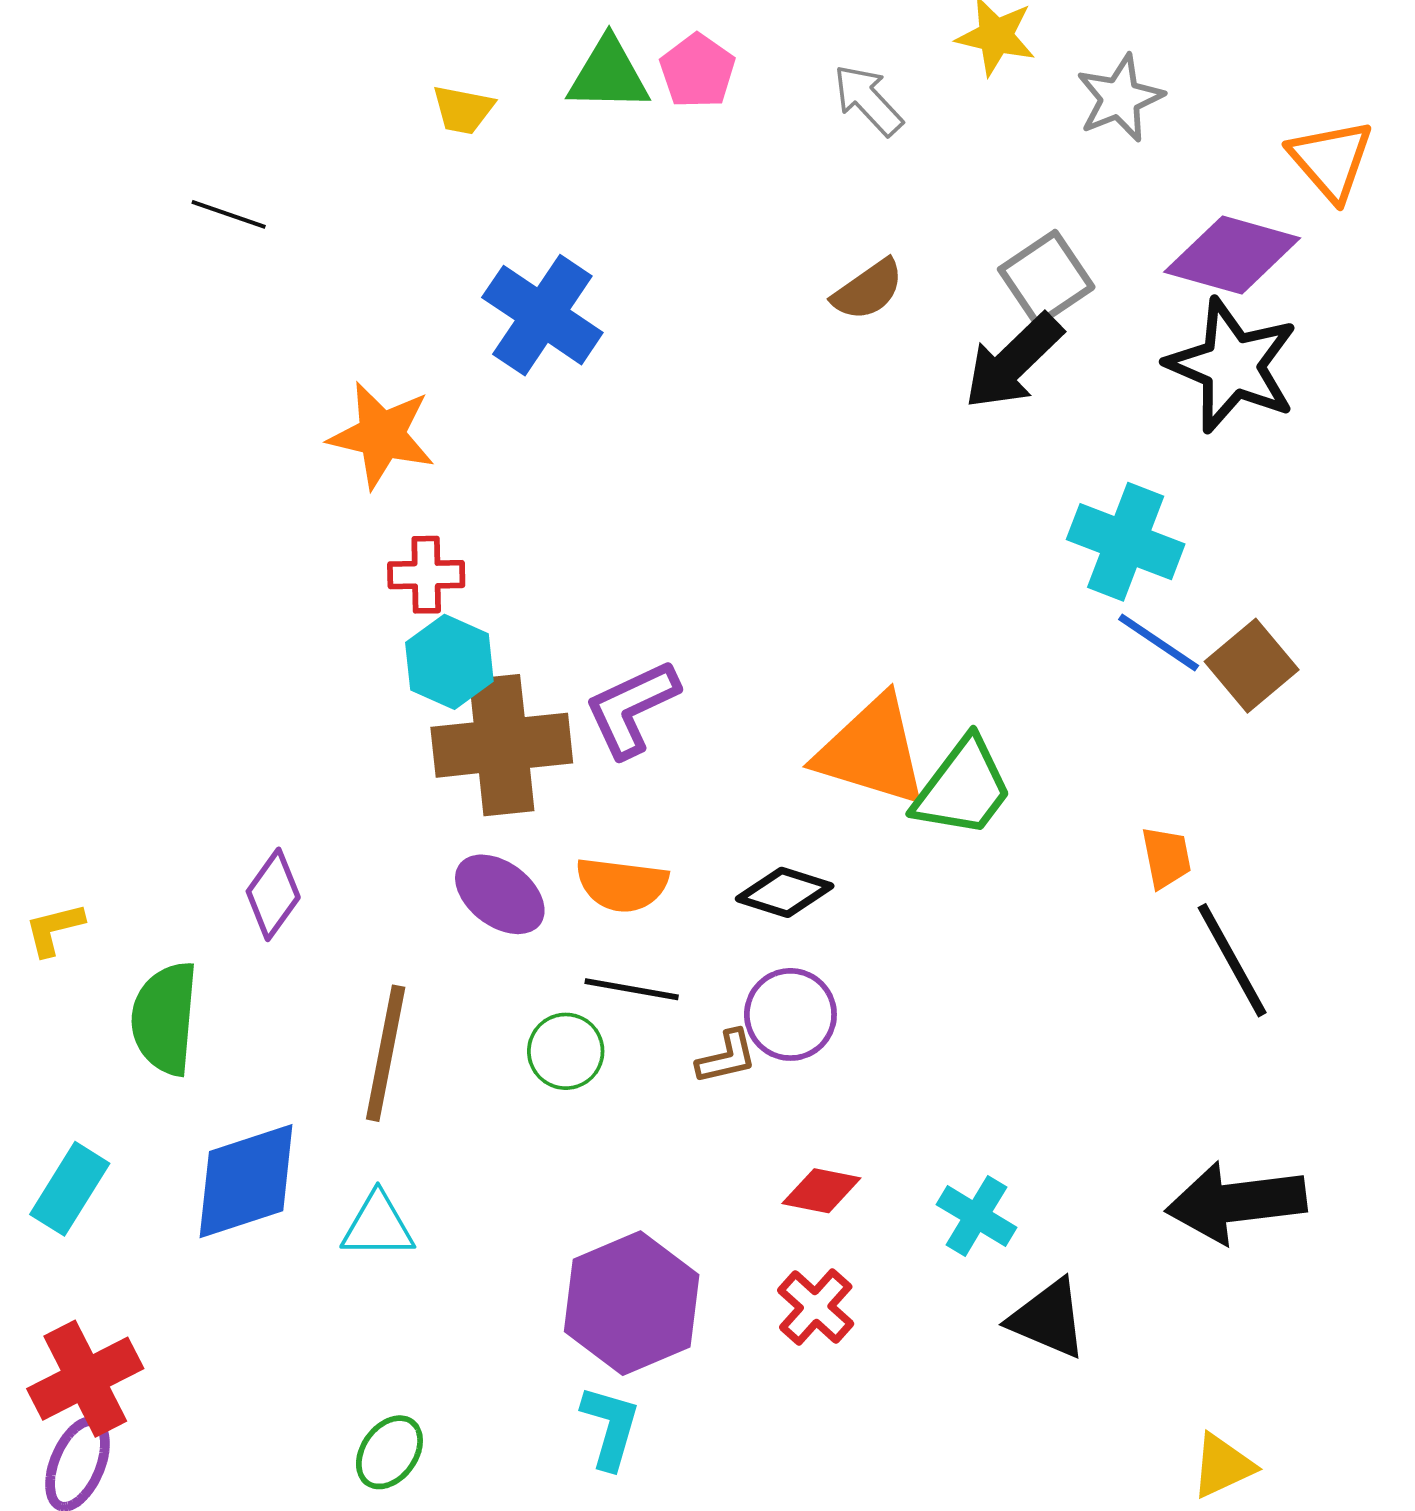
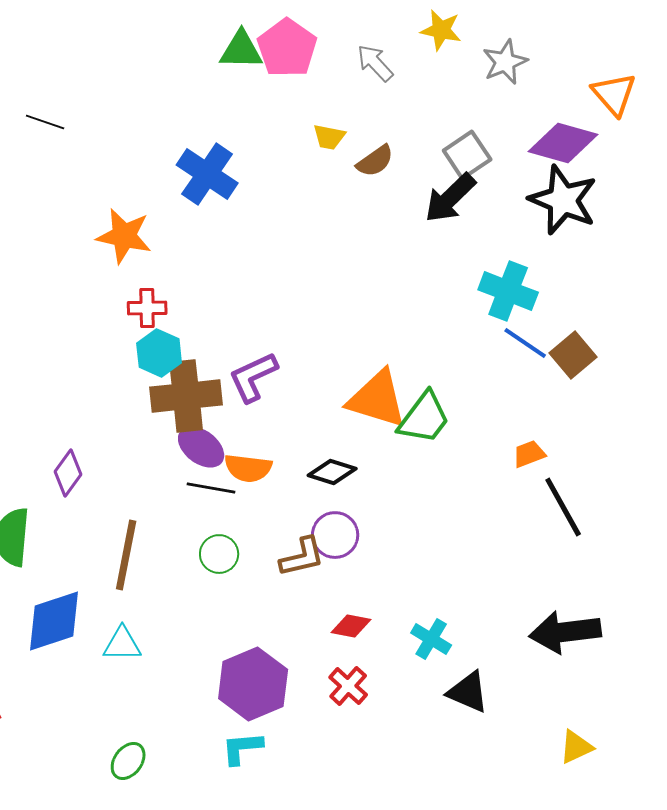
pink pentagon: (697, 71) -> (287, 48), size x1.5
yellow trapezoid: (463, 110) -> (329, 137), moved
orange trapezoid: (1166, 858) -> (529, 454), turned -100
purple ellipse: (500, 894) -> (201, 447), moved
black line: (632, 989) -> (211, 488), moved
brown L-shape: (727, 1057) -> (302, 557), size x1.4
cyan L-shape: (610, 1427) -> (242, 748), turned -111
yellow triangle: (1222, 1466) -> (576, 747), moved

